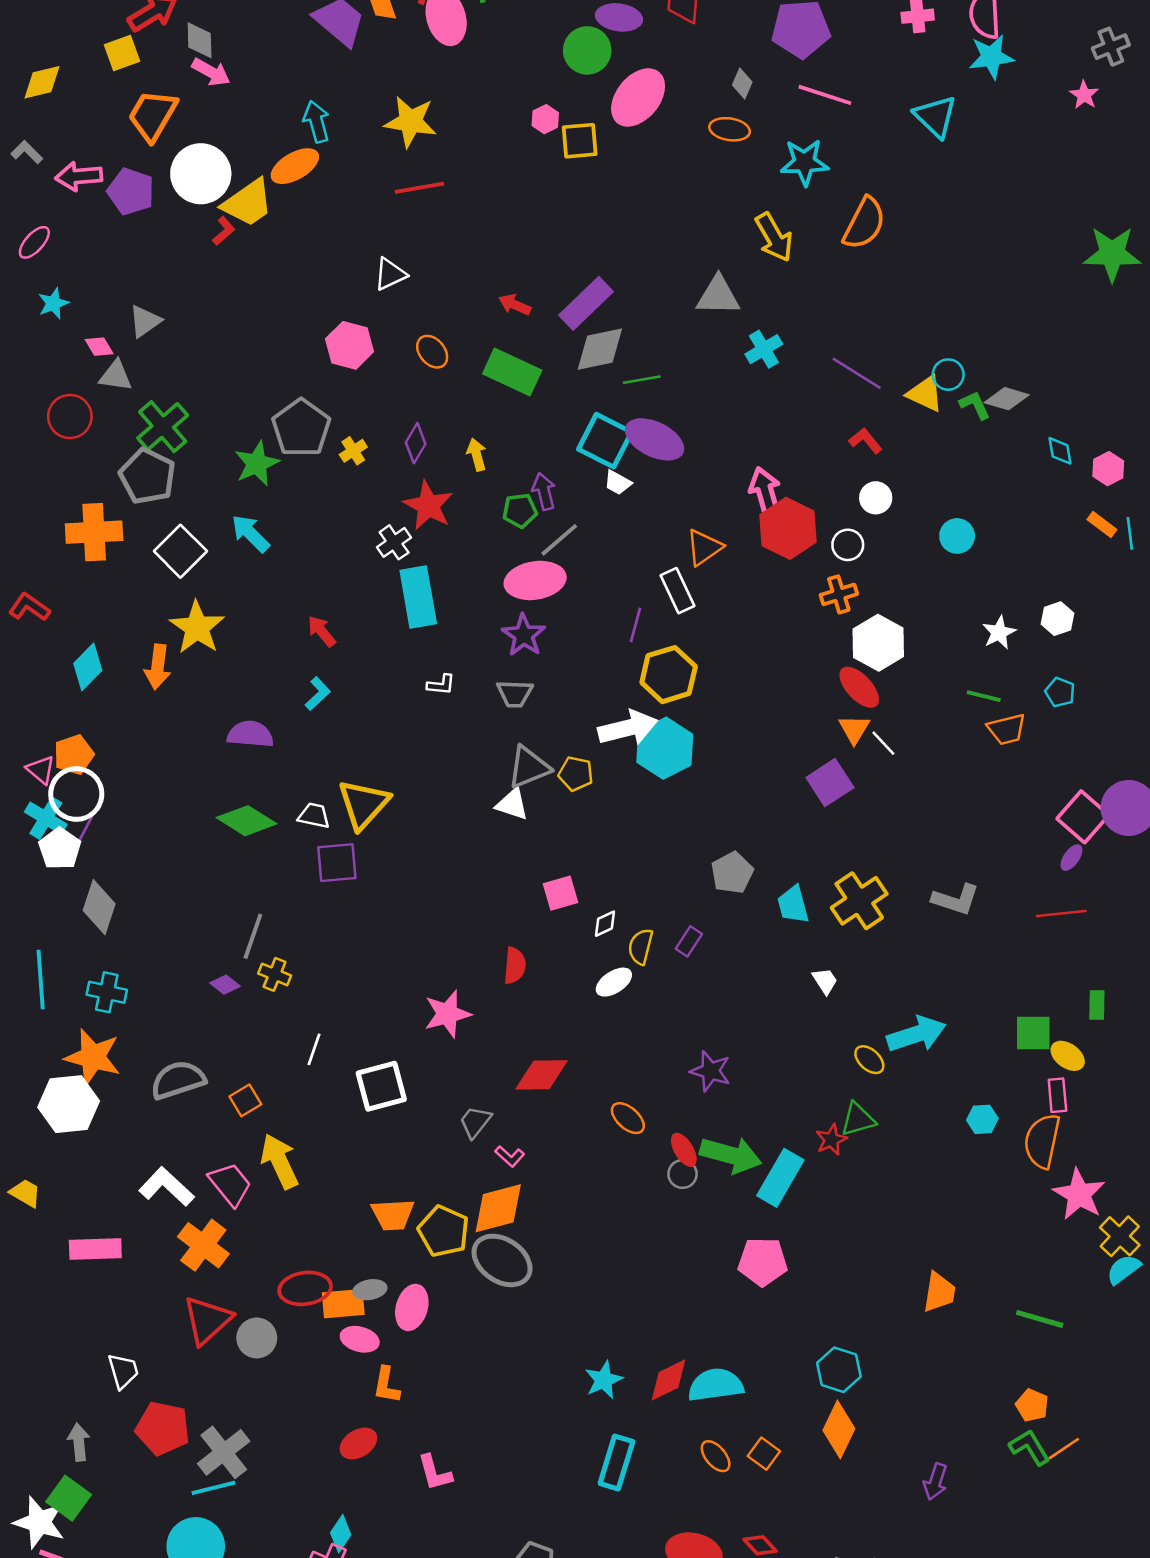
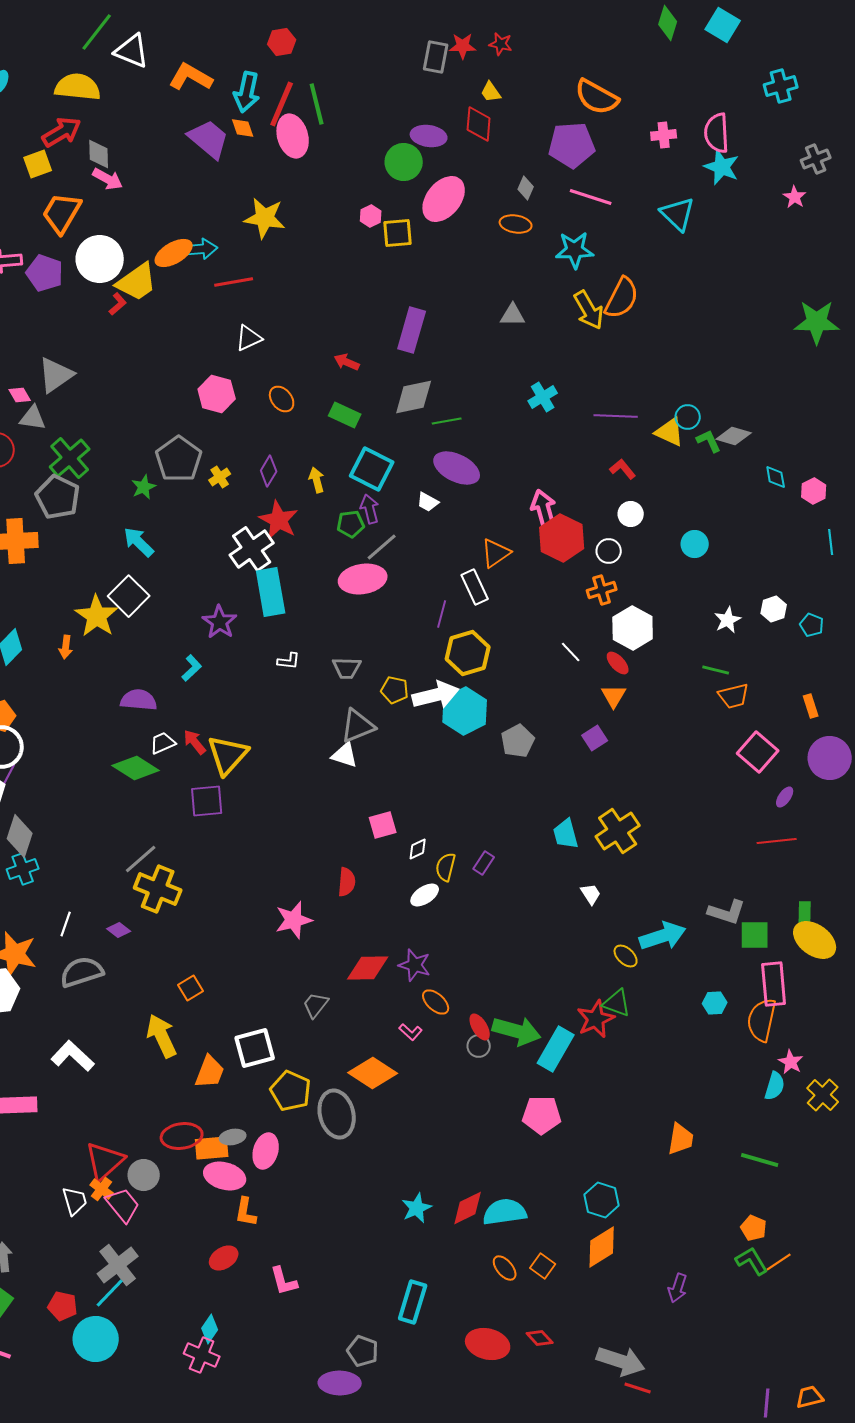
cyan star: (991, 57) -> (722, 167), turned 30
cyan arrow: (316, 122) -> (201, 249), moved, turned 100
red line: (419, 188) -> (234, 282), moved
yellow arrow: (774, 237) -> (589, 310), moved
gray triangle: (718, 296) -> (513, 315), moved, size x0.7
purple rectangle: (586, 303) -> (412, 330), moved, turned -30
gray triangle: (145, 321) -> (56, 375), size x1.4
green rectangle: (512, 372) -> (345, 415), size x0.7
purple line: (857, 373) -> (616, 416), turned -30
cyan square: (605, 441) -> (372, 469), moved
green star: (257, 464) -> (144, 487), size x0.7
orange rectangle: (1102, 525) -> (811, 706), moved, turned 35
white cross: (394, 542) -> (252, 549), size x1.6
white square: (180, 551) -> (129, 596), moved
red arrow: (322, 631) -> (195, 742), moved
purple star: (524, 635) -> (220, 622), moved
orange arrow: (158, 667) -> (66, 647), size x0.7
red ellipse: (859, 687) -> (618, 663), size x0.7
cyan pentagon: (1060, 692) -> (812, 625), moved
white line: (883, 743) -> (571, 652), moved
yellow pentagon: (576, 774) -> (395, 690), moved
purple square: (830, 783) -> (595, 738), size x0.7
white trapezoid: (314, 816) -> (163, 743), moved, turned -36
pink square: (1083, 817) -> (758, 752), moved
gray pentagon: (732, 873) -> (518, 741), moved
gray L-shape: (956, 899) -> (727, 912), moved
gray line: (253, 936) -> (141, 859), turned 30
yellow cross: (275, 974) -> (158, 889), size x1.8
purple diamond: (225, 985) -> (119, 930), moved
cyan cross: (107, 992) -> (23, 869), moved, turned -32
white line: (314, 1049) -> (66, 924), moved
yellow ellipse: (1068, 1056) -> (815, 940), moved, size x1.6
purple star: (710, 1071) -> (415, 965), moved
white square: (381, 1086) -> (255, 1048), moved
pink rectangle: (1057, 1095) -> (774, 984), size x1.6
orange square: (245, 1100) -> (191, 988), moved
green triangle: (858, 1119) -> (617, 1003), turned 36
red star: (831, 1140) -> (596, 1019), size x1.5
pink L-shape: (510, 1156) -> (411, 1032), moved
pink trapezoid: (230, 1184) -> (123, 1205), moved
pink star: (1079, 1194) -> (791, 1062), size x0.6
orange diamond: (498, 1208) -> (373, 1073), moved, turned 48
orange trapezoid: (393, 1215) -> (210, 1072), moved, turned -66
orange cross: (203, 1245) -> (102, 1189), moved, size x0.6
gray ellipse: (502, 1260) -> (337, 1114), turned 42
cyan semicircle: (1124, 1269) -> (775, 1086), moved, turned 144
pink ellipse: (360, 1339) -> (225, 1176), size x1.4
white trapezoid: (123, 1371) -> (75, 1201), moved
red pentagon: (163, 1428) -> (63, 1306), moved, size x0.7
orange diamond: (839, 1429) -> (602, 1247), turned 33
cyan rectangle: (616, 1463) -> (413, 1302), moved
cyan line: (214, 1488) -> (110, 1293), turned -32

